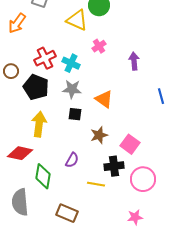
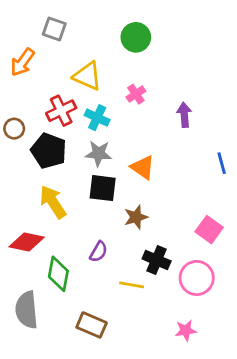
yellow triangle: (77, 20) -> (87, 76), moved
black square: (75, 114) -> (103, 188), size x1.5
yellow arrow: (39, 124) -> (53, 202), turned -40
pink square: (130, 144) -> (209, 230), moved
black cross: (114, 166) -> (157, 260), turned 30

